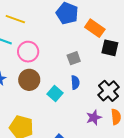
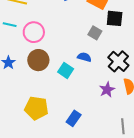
gray square: (74, 58) -> (95, 33), moved, turned -32
blue semicircle: (75, 82) -> (84, 57), turned -64

